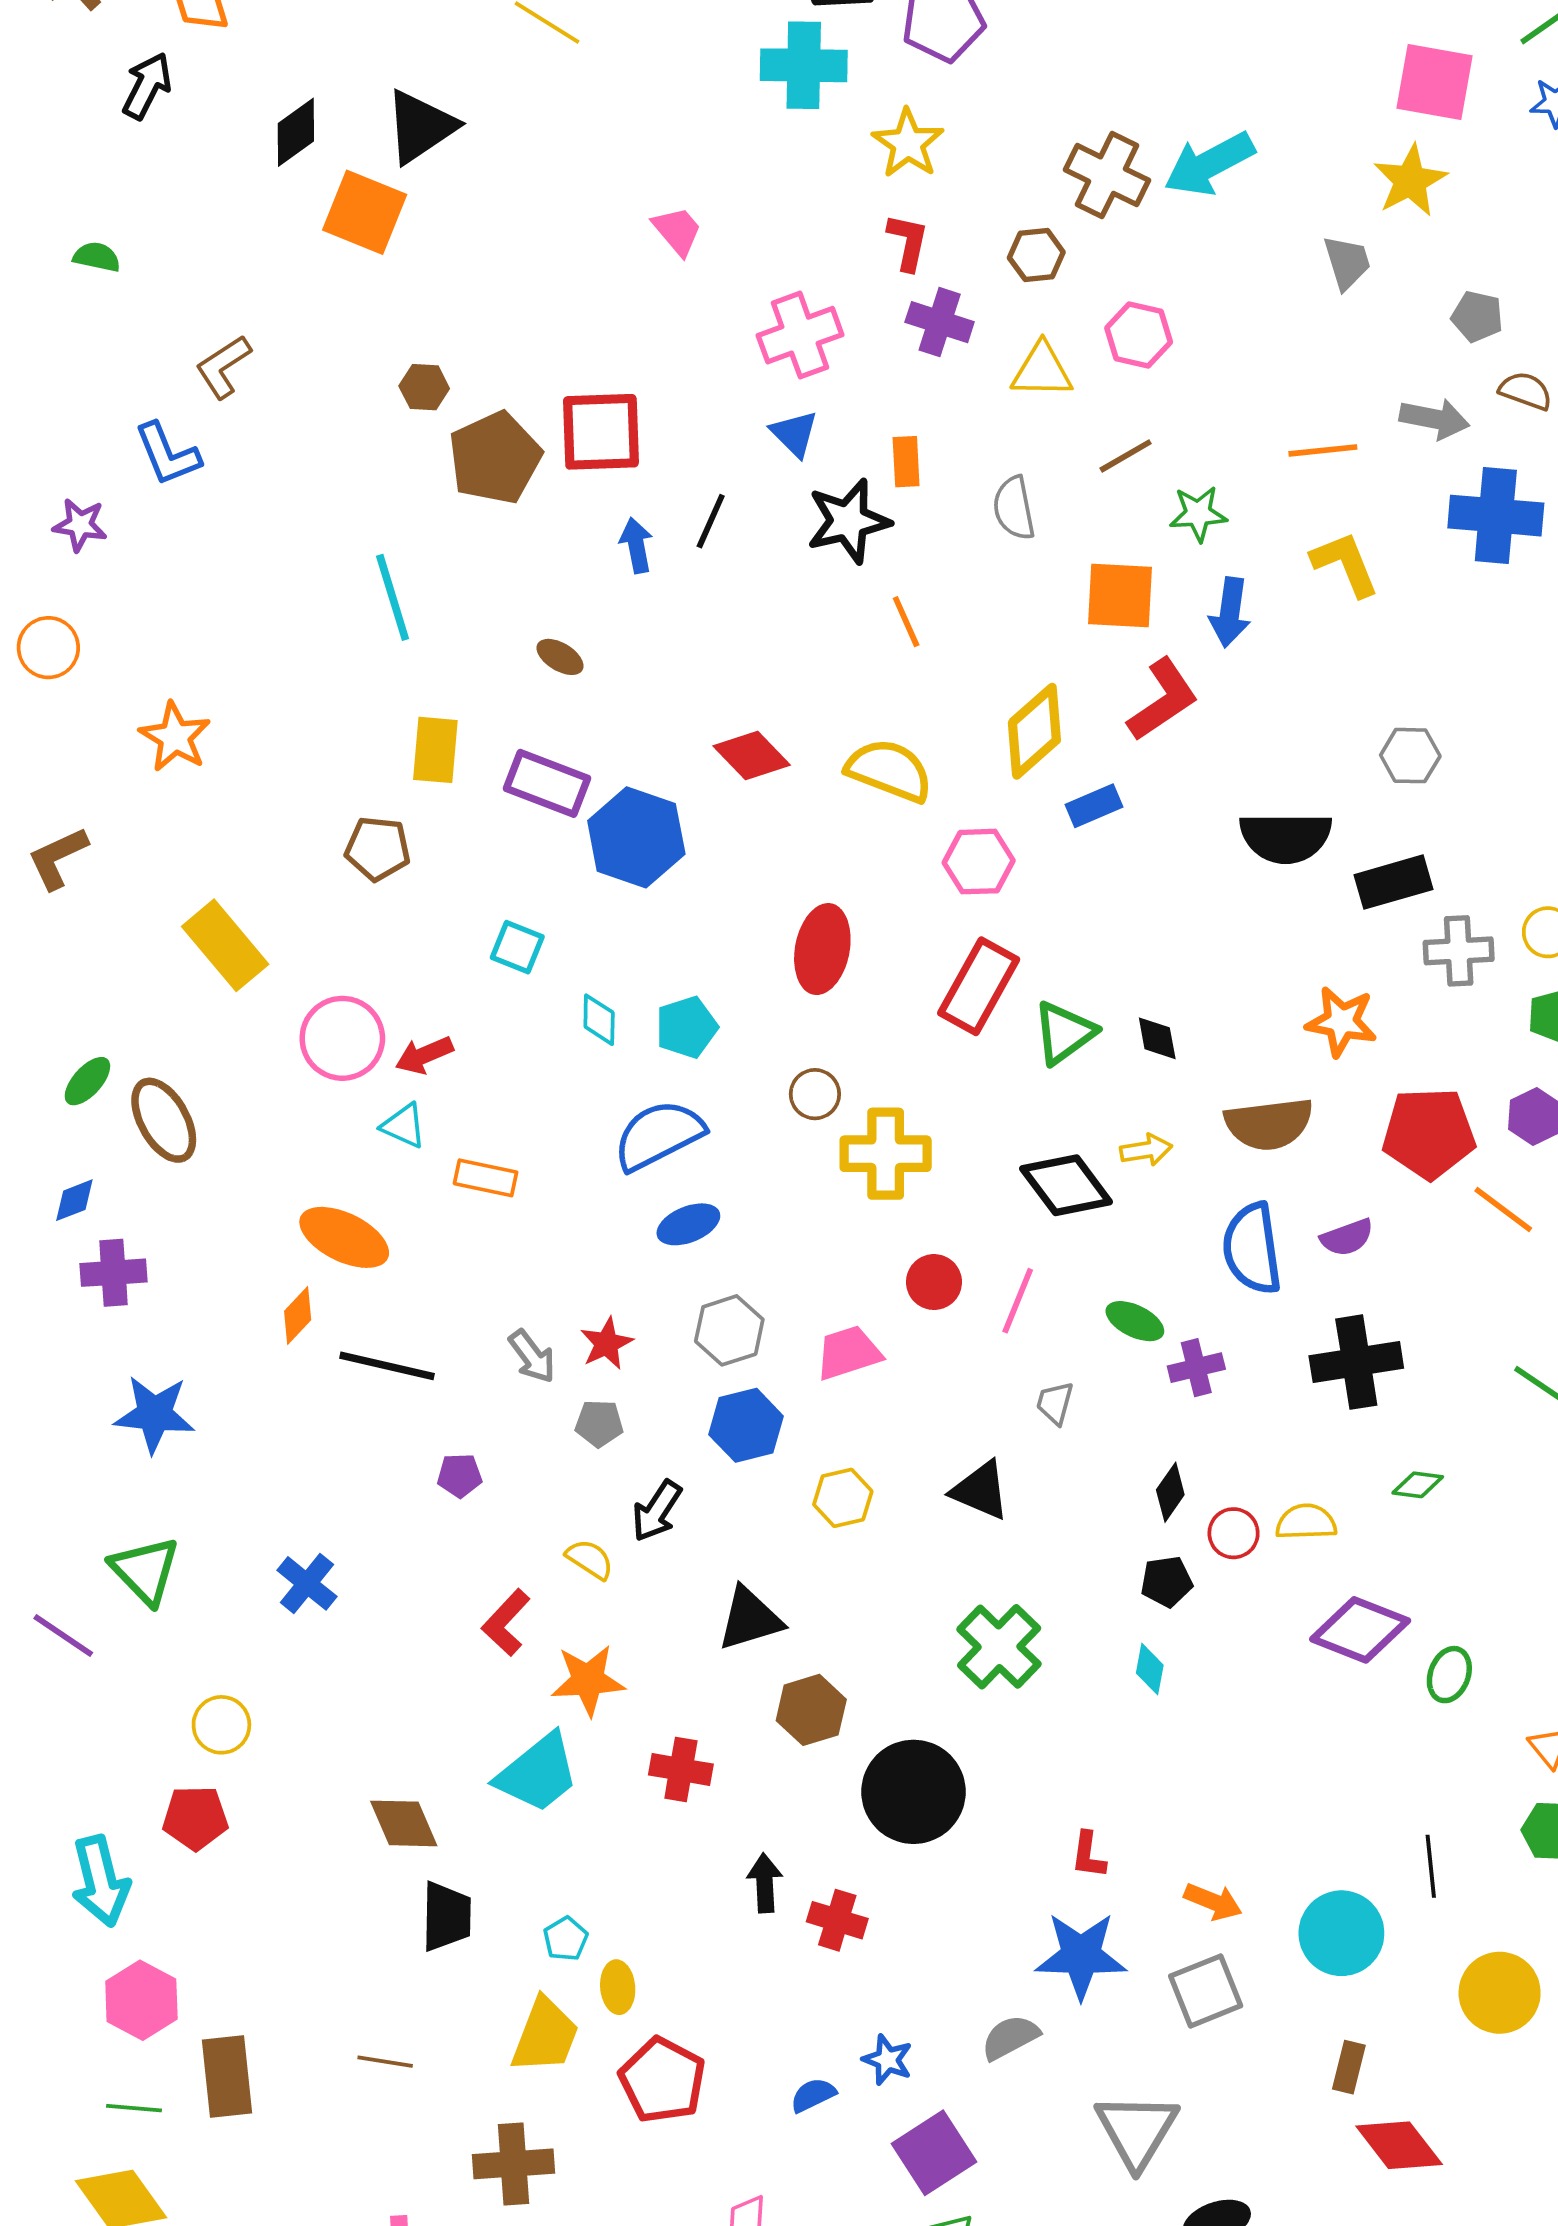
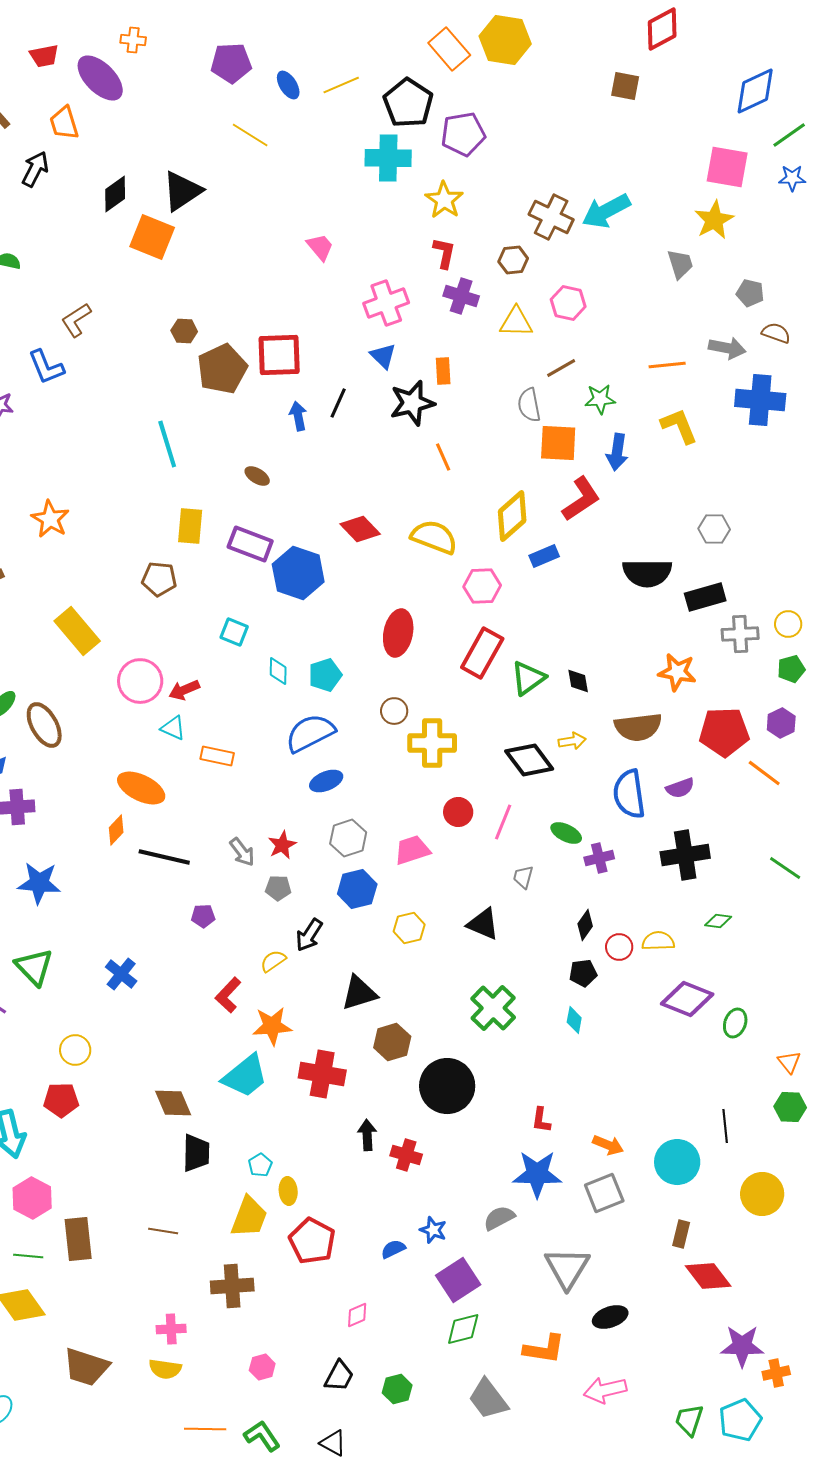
gray semicircle: (1014, 508) -> (529, 405), moved
yellow semicircle: (590, 1559) -> (273, 961), turned -68
red cross: (681, 1769) -> (322, 1074), size x1.4

